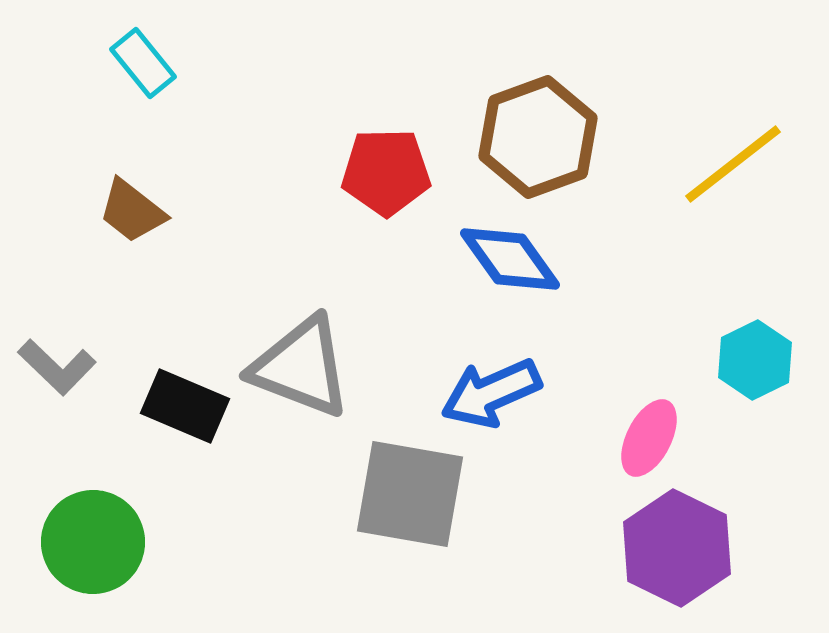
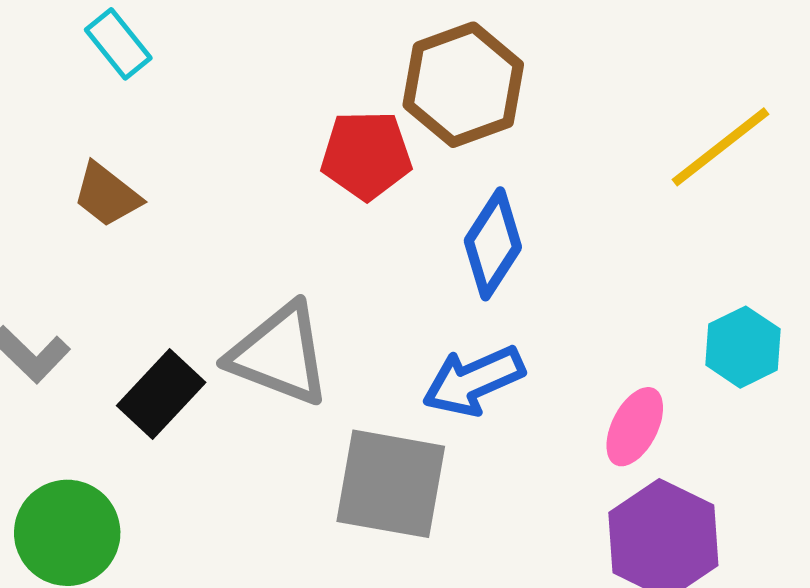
brown hexagon: (538, 137) -> (463, 85), moved
blue diamond: (510, 259) -> (493, 244), turned 68
black rectangle: (185, 406) -> (161, 394), turned -70

